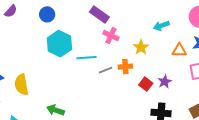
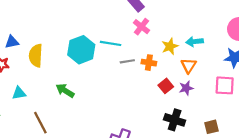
cyan arrow: (161, 26) -> (195, 42), moved
cyan hexagon: (59, 44) -> (81, 50), moved
orange triangle: (179, 50) -> (189, 66), moved, turned 49

